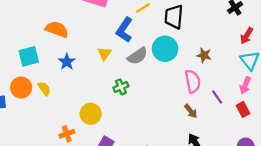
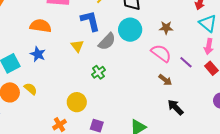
orange semicircle: (57, 29) -> (41, 26), moved
blue L-shape: (124, 30) -> (90, 21), turned 145
blue star: (67, 62) -> (38, 54), moved
pink semicircle: (193, 81) -> (161, 53), turned -30

